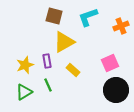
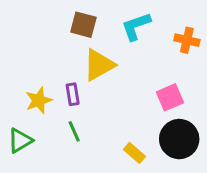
orange cross: (121, 26) -> (187, 40), turned 35
yellow rectangle: (73, 70) -> (134, 153), moved
green triangle: (24, 92) -> (20, 141), moved

